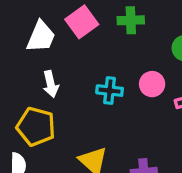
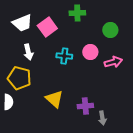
pink square: (82, 22) -> (47, 27), moved
white trapezoid: (41, 37) -> (22, 23), turned 45

